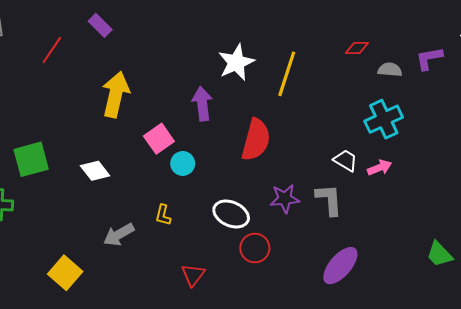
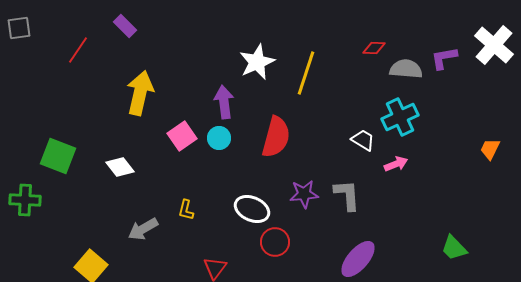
gray semicircle: (390, 70) -> (406, 69), size x1.4
green square: (31, 159) -> (58, 156), turned 36
white trapezoid: (346, 160) -> (363, 140), moved
cyan circle: (183, 163) -> (219, 138), moved

